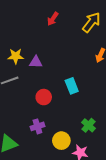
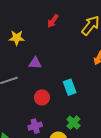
yellow star: (16, 56) -> (17, 38), moved
green cross: (89, 125) -> (73, 123), moved

